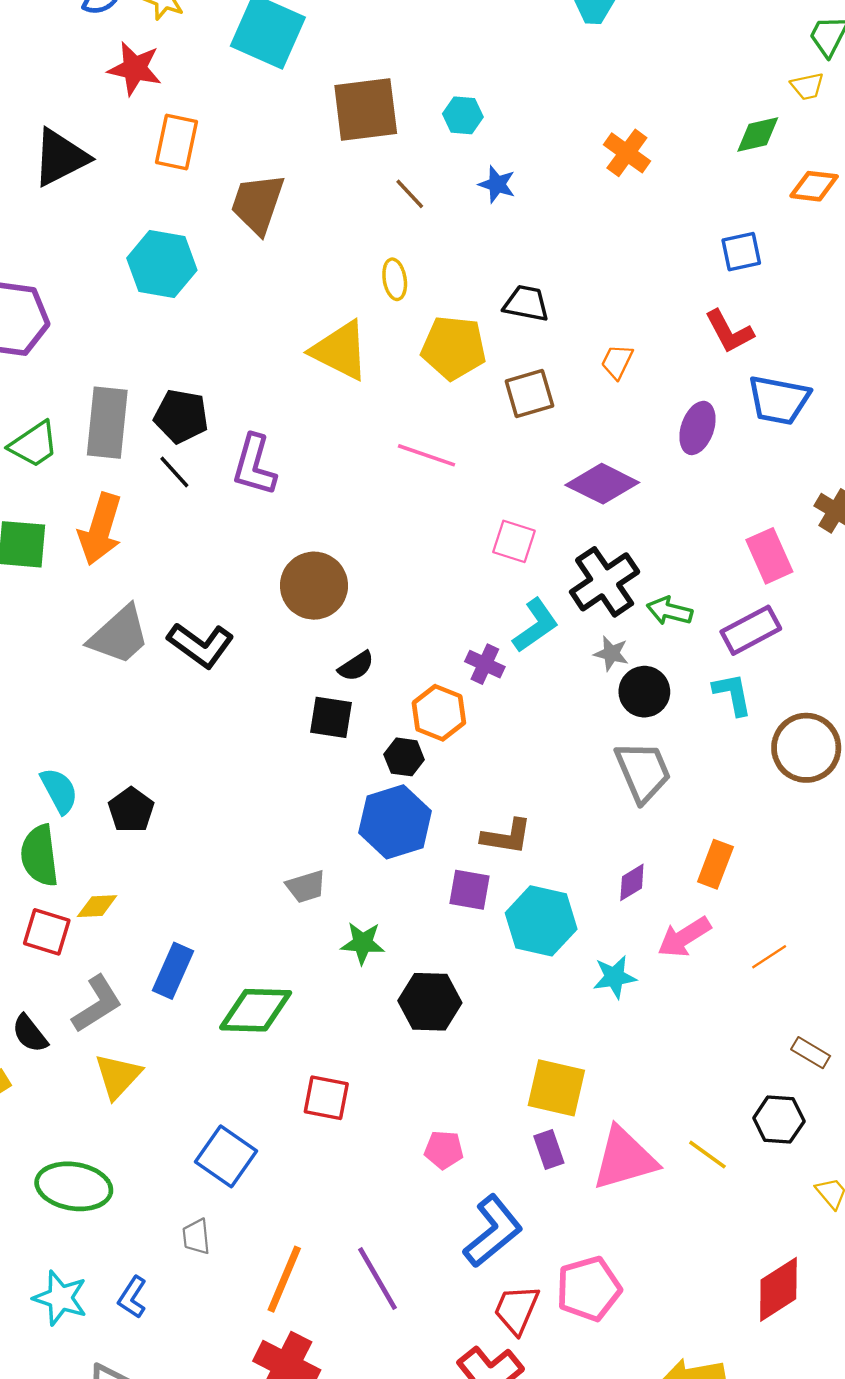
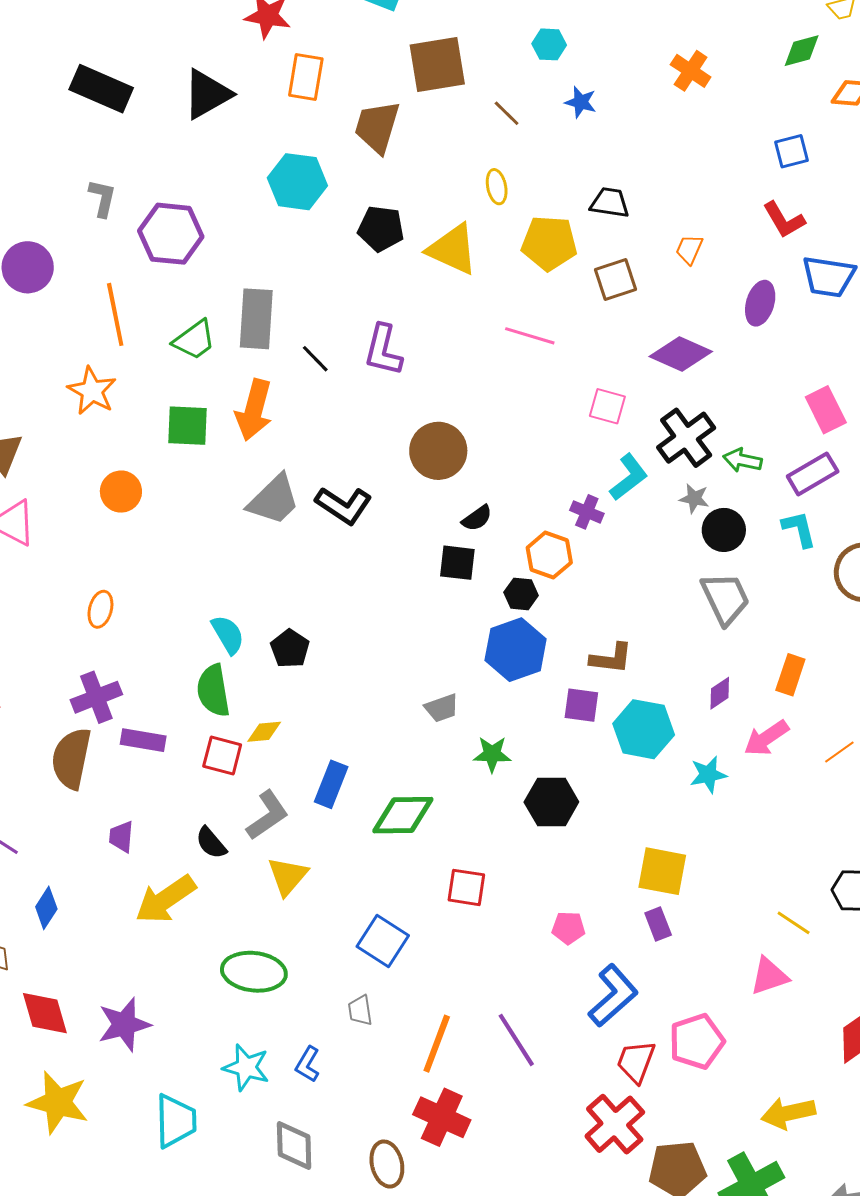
brown square: (366, 109) -> (437, 65), moved
black pentagon: (181, 416) -> (381, 229), moved
pink triangle: (624, 1159) -> (769, 976), moved, size x0.7

